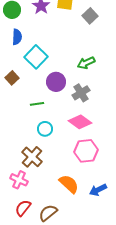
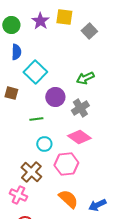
brown square: (12, 78) -> (11, 93), turned -32
pink hexagon: (86, 151) -> (66, 164), moved

